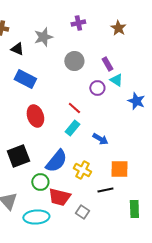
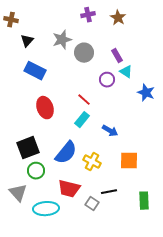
brown star: (118, 28) -> (118, 18), moved
gray star: (43, 37) -> (62, 40), moved
black triangle: (17, 49) -> (27, 41), turned 48
green circle: (40, 182) -> (36, 171), moved
black line: (105, 190) -> (109, 192), moved

